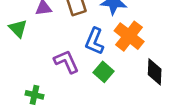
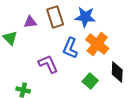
green square: (103, 72) -> (90, 81), moved

